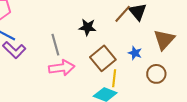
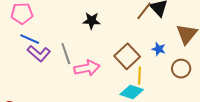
black star: (87, 27) -> (92, 21), moved
gray line: (55, 45) -> (66, 54), moved

